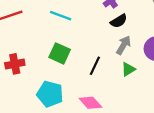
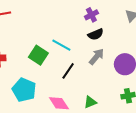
cyan line: (61, 16) -> (61, 45), moved
green triangle: (128, 69) -> (90, 102), moved

